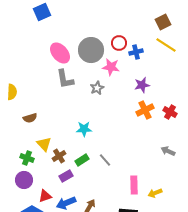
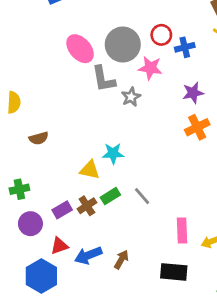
gray L-shape: (65, 79) -> (103, 79), moved
yellow triangle: (44, 144) -> (90, 170), moved, turned -35
brown cross: (59, 156) -> (87, 206), moved
green cross: (27, 158) -> (19, 189), moved, turned -32
purple rectangle: (66, 176) -> (62, 210), moved

